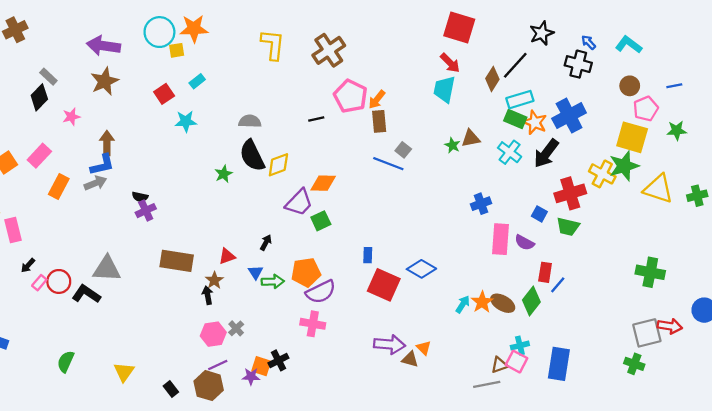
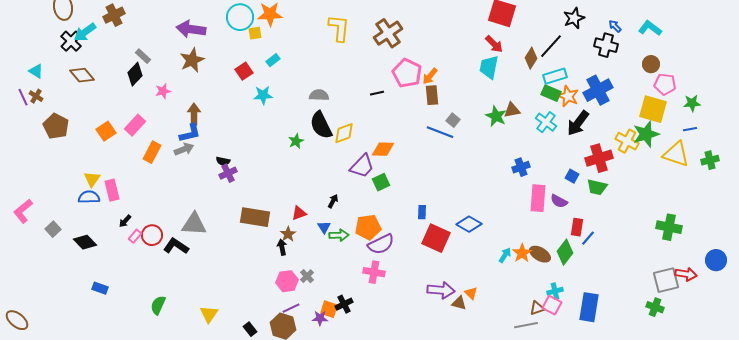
blue line: (674, 86) -> (690, 129), moved
pink pentagon: (646, 109) -> (665, 84), turned 30
green star: (452, 145) -> (496, 116), size x1.5

